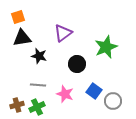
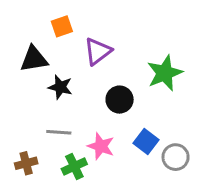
orange square: (18, 17) -> (62, 26), moved
green cross: (37, 107) -> (74, 166), moved

